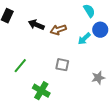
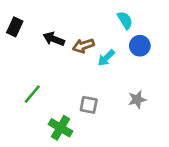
cyan arrow: (84, 39) -> (106, 58), moved
gray square: (62, 65) -> (89, 105), moved
gray star: (98, 78) -> (137, 99), moved

